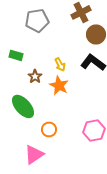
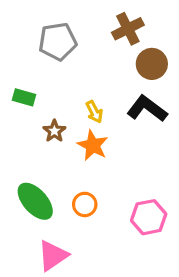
green ellipse: (23, 106) -> (35, 201), moved
orange circle: (49, 129) -> (85, 204), moved

